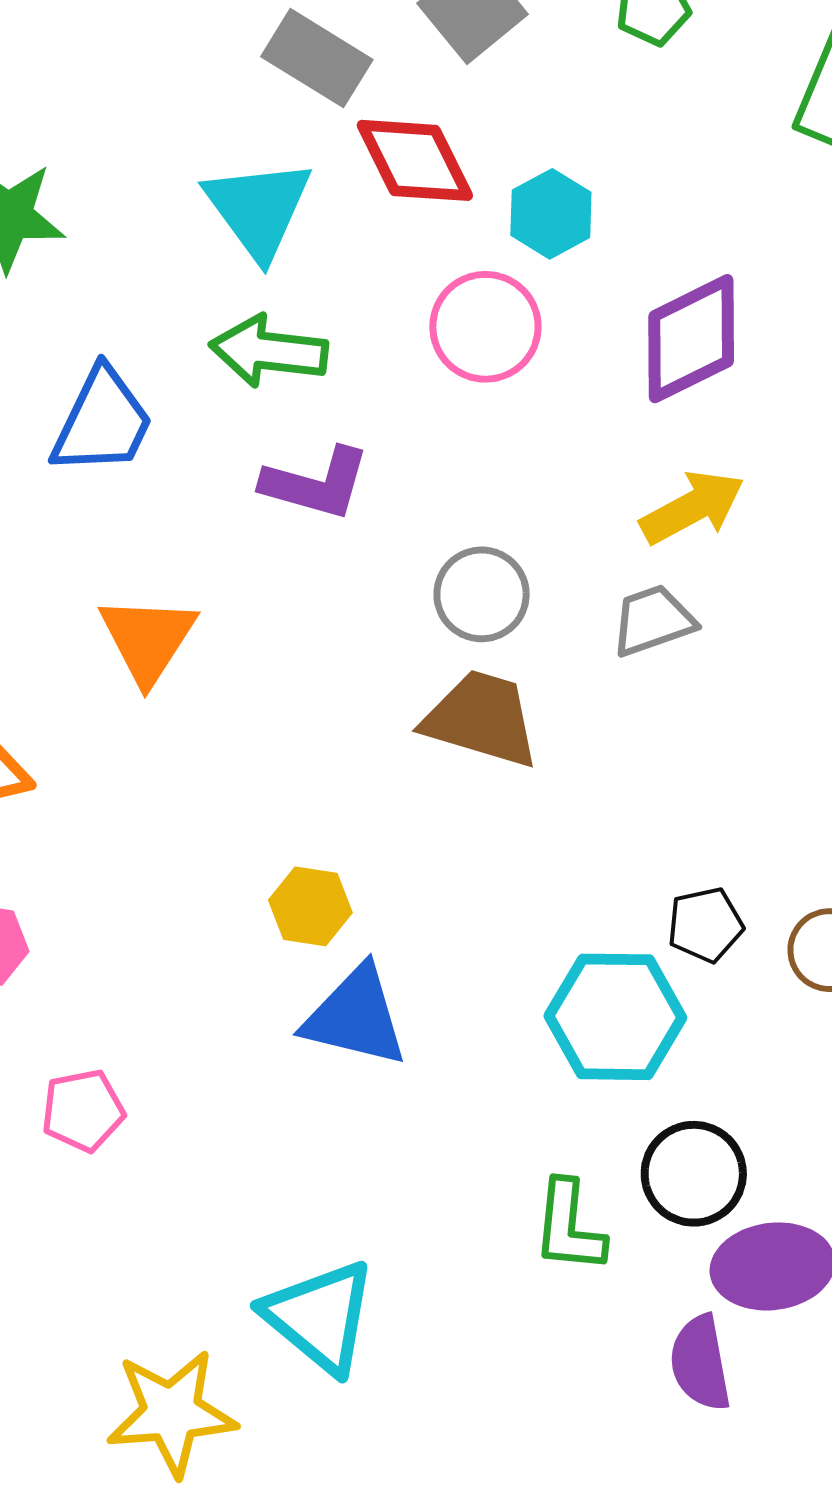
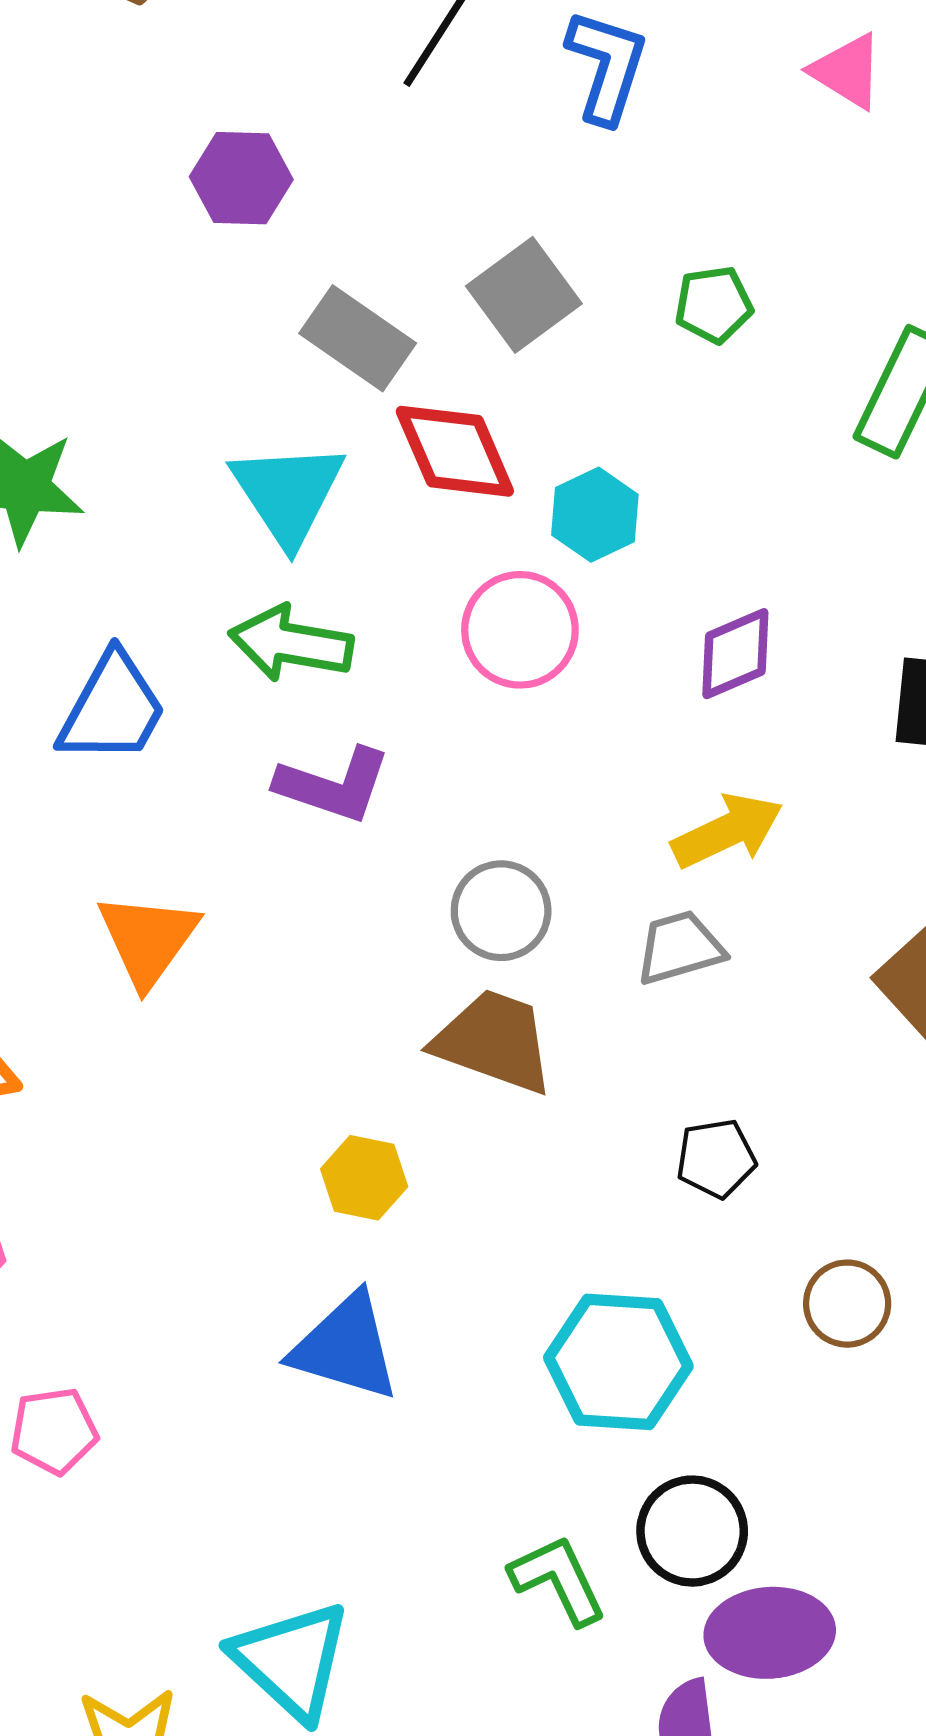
purple diamond: (691, 339) -> (735, 654), size x0.7
yellow hexagon: (310, 906) -> (364, 1178), moved
black pentagon: (705, 925) -> (716, 1158), moved
green L-shape: (569, 1227) -> (558, 1580), turned 146

